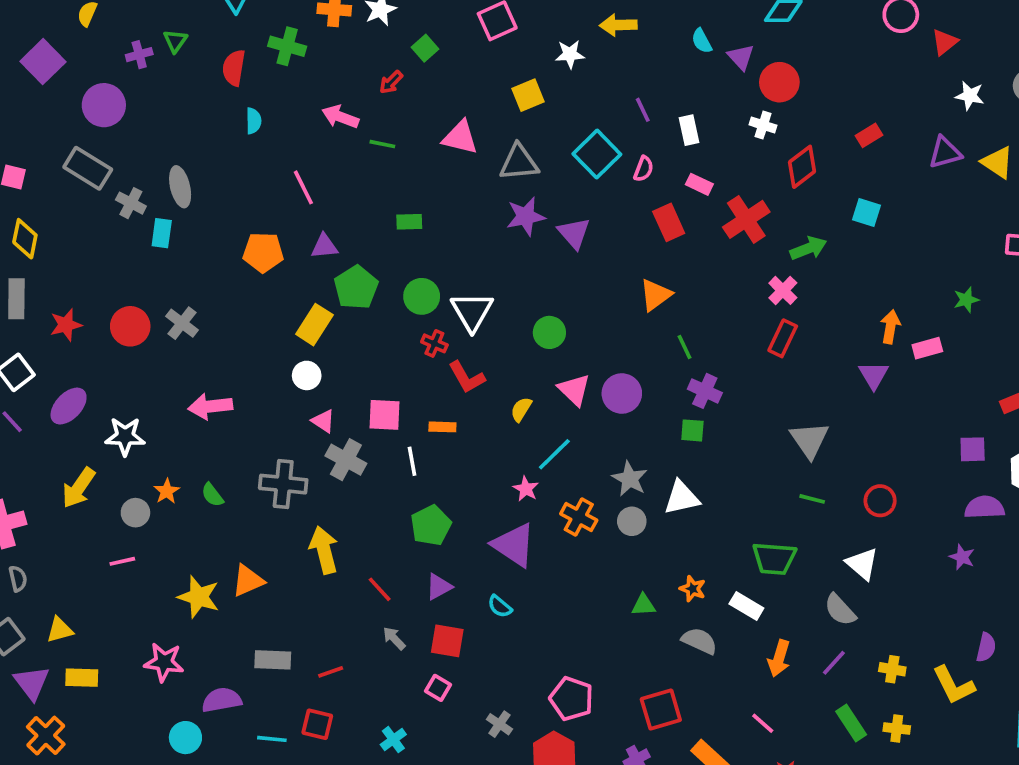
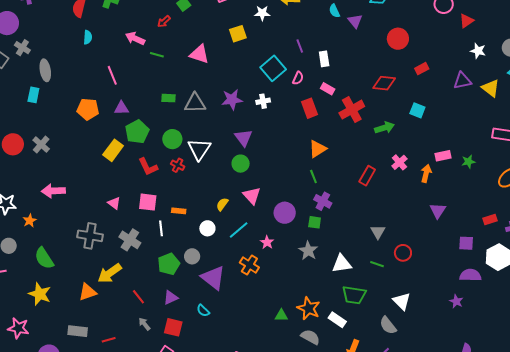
red circle: (779, 82) -> (398, 39), moved
white cross: (763, 125) -> (263, 101), moved, turned -32
gray triangle: (519, 162) -> (195, 103), moved
red diamond: (802, 167) -> (384, 83), turned 40
gray cross: (131, 203) -> (22, 48), moved
purple triangle: (574, 233) -> (243, 138), moved
pink cross: (783, 290) -> (399, 162), moved
orange triangle: (656, 295) -> (318, 149), moved
pink rectangle: (927, 348) -> (443, 156), moved
white circle: (307, 375) -> (207, 228), moved
purple triangle: (874, 375) -> (438, 211), moved
red L-shape: (467, 377) -> (148, 167), moved
purple circle: (622, 393) -> (285, 213), moved
gray triangle: (810, 440) -> (378, 232), size x0.7
gray cross: (346, 460) -> (130, 240), moved
gray star: (630, 479) -> (308, 251), moved
pink star: (526, 489) -> (267, 242), moved
orange star: (167, 491) -> (30, 221), moved
green semicircle: (212, 495) -> (44, 258), moved, size x1.6
white triangle: (682, 498) -> (342, 264), moved
red circle: (880, 501) -> (403, 253), moved
gray circle: (632, 521) -> (192, 256), moved
yellow arrow: (324, 550) -> (110, 273), turned -115
orange triangle: (248, 581) -> (88, 292), moved
orange star: (693, 589) -> (309, 308), size x1.6

